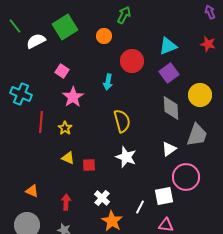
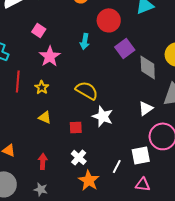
purple square: (169, 73) -> (125, 48), moved
yellow semicircle: (122, 121) -> (87, 90), moved, turned -45
red square: (89, 165) -> (76, 127), moved

